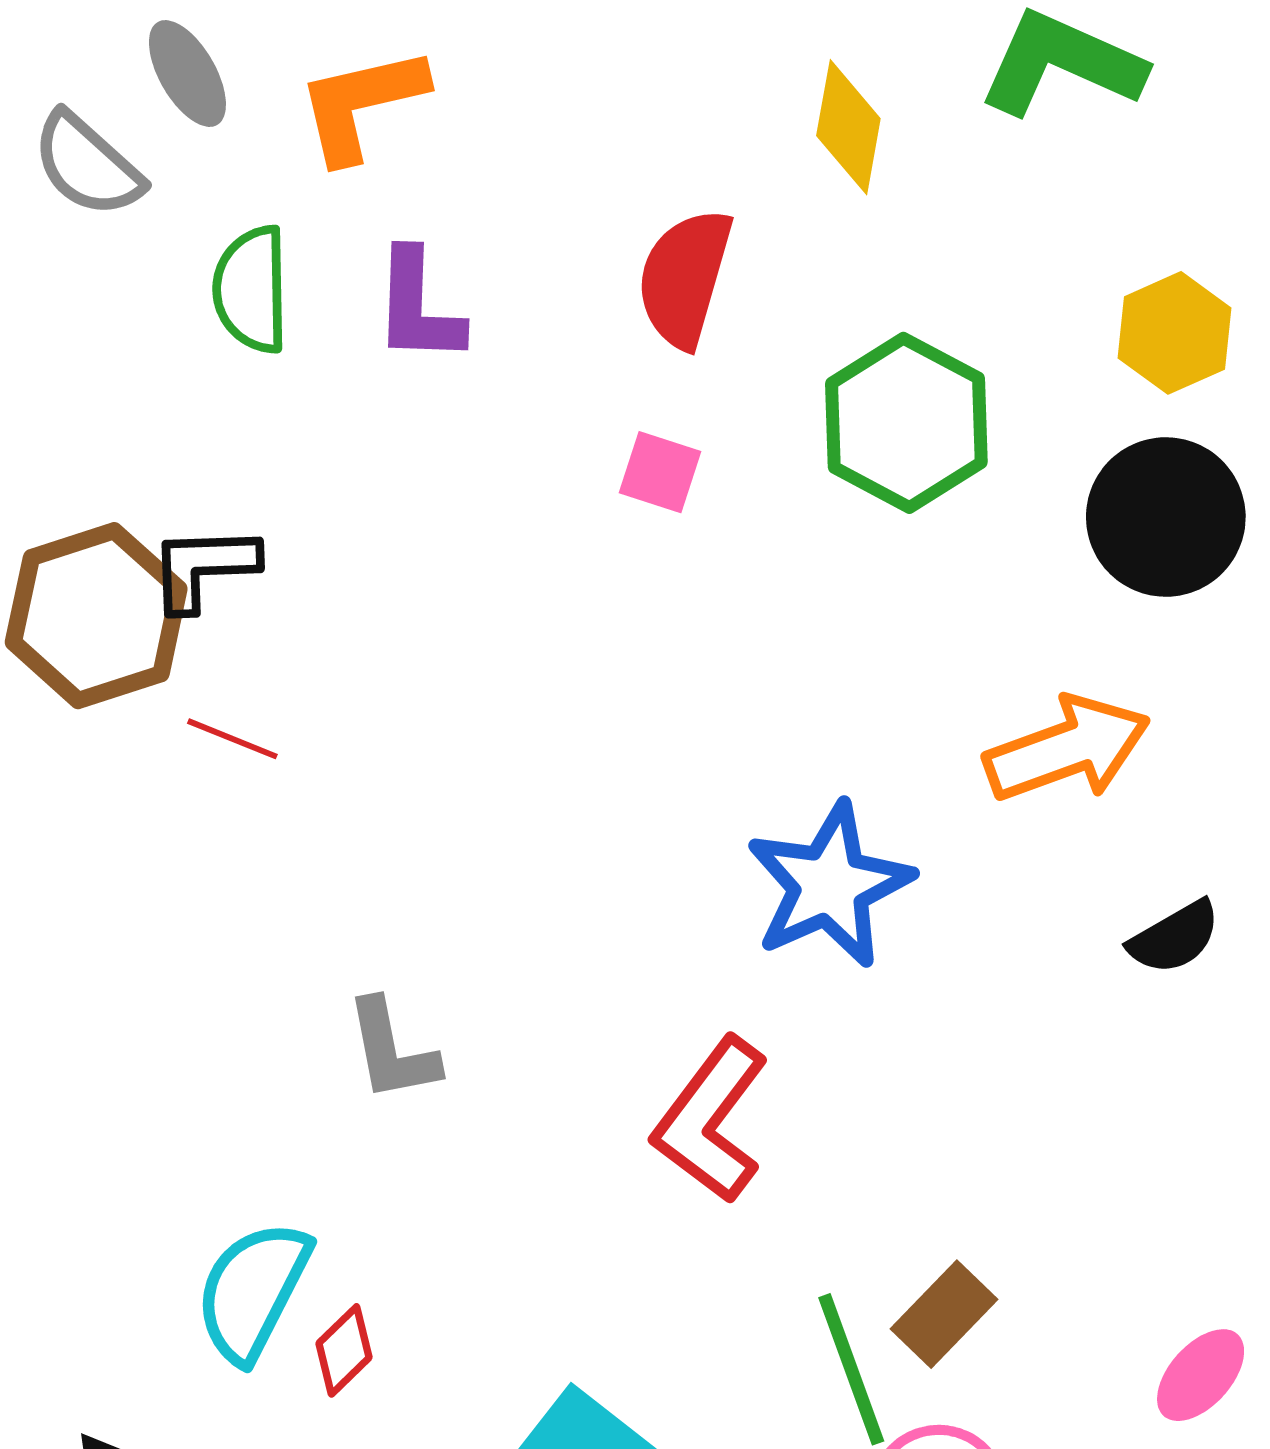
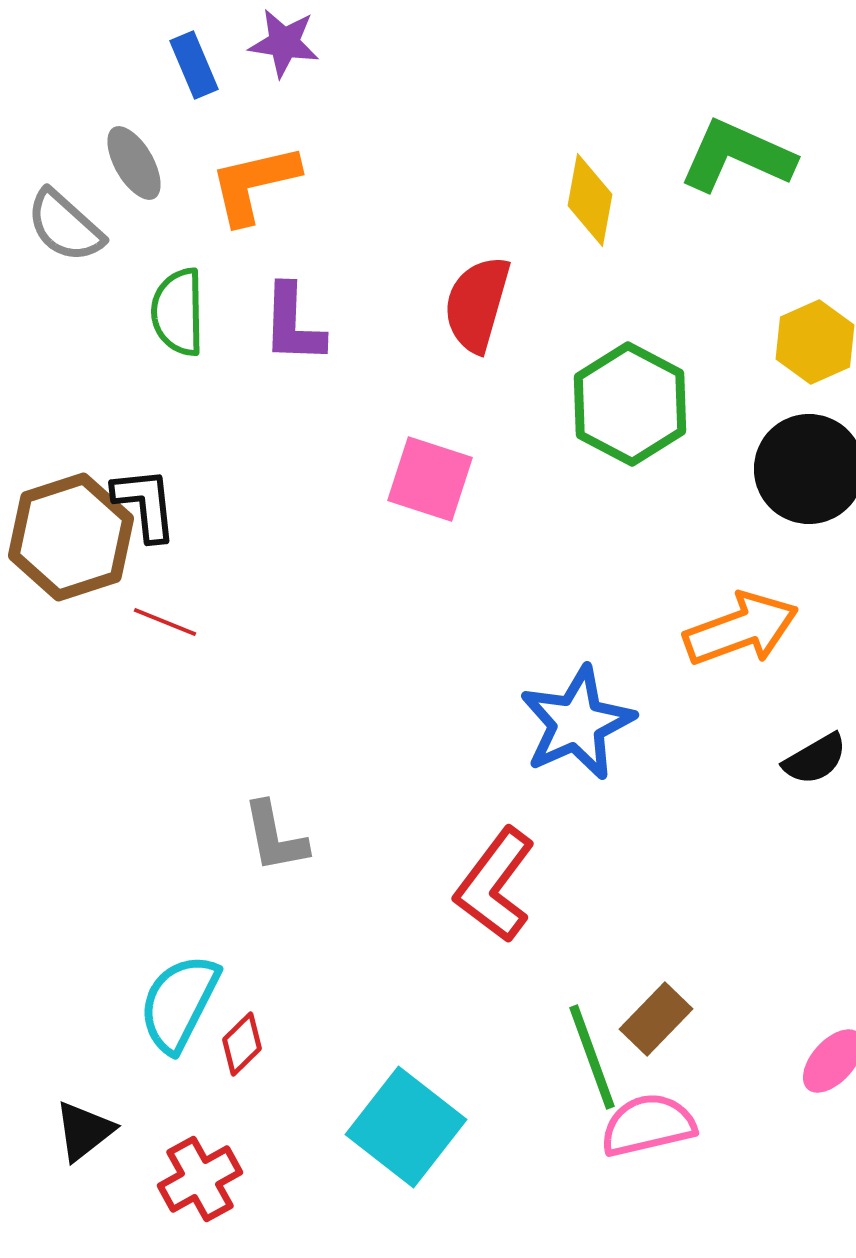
pink square: (660, 472) -> (430, 479), moved, size x1.5
black L-shape: (203, 568) -> (145, 504), turned 86

